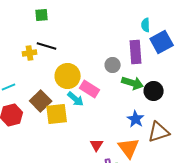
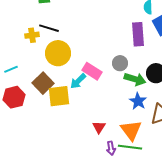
gray circle: (113, 65) -> (120, 63), moved
yellow circle: (68, 76) -> (58, 53), moved
green arrow: (133, 83) -> (135, 79), moved
cyan arrow: (76, 99) -> (78, 81), turned 96

